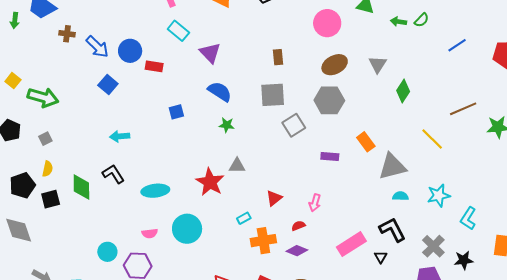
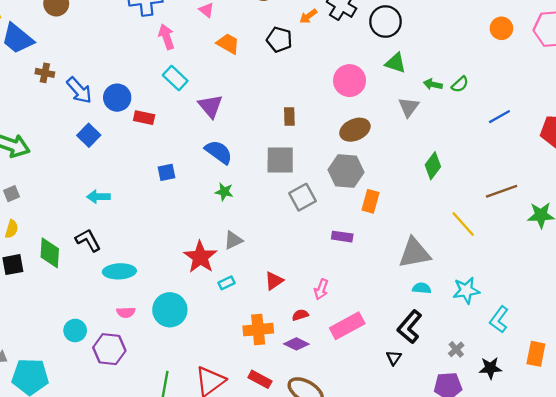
gray triangle: (378, 64) -> (409, 107), moved
orange rectangle: (366, 142) -> (370, 201), moved, turned 48
gray triangle: (237, 166) -> (233, 240), turned -30
cyan ellipse: (155, 191) -> (119, 271), moved
cyan rectangle: (244, 218) -> (226, 283), moved
black L-shape: (392, 230) -> (410, 327), turned -116
pink rectangle: (351, 244) -> (347, 326), moved
gray cross: (433, 246) -> (456, 349), size x0.6

